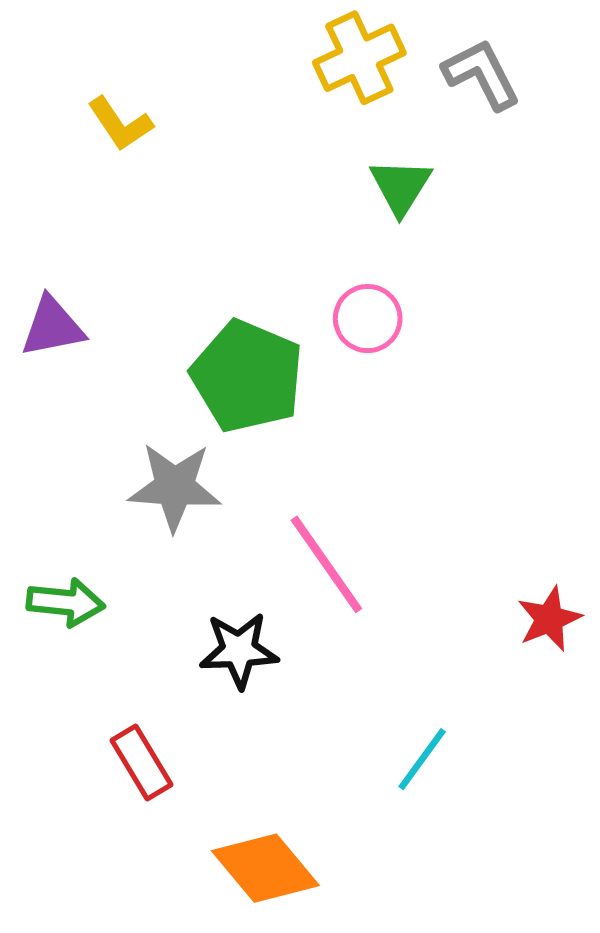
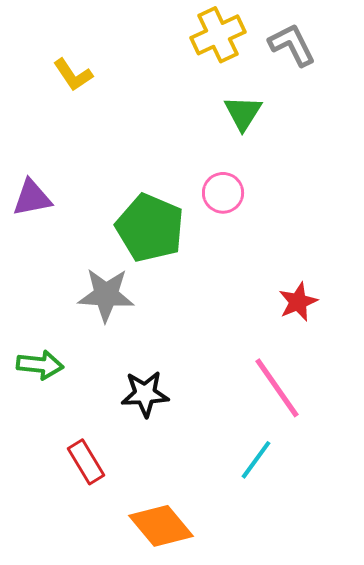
pink line: (326, 564) -> (277, 388), moved
red star: (549, 619) -> (298, 302), moved

